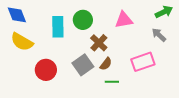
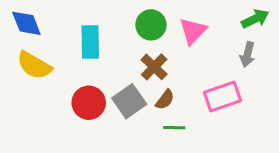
green circle: (83, 20) -> (151, 25), moved
pink triangle: (124, 20) -> (193, 31), turned -36
gray arrow: (159, 35) -> (247, 54), turned -119
red circle: (46, 70) -> (89, 103), moved

